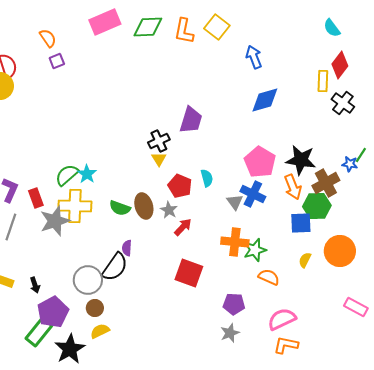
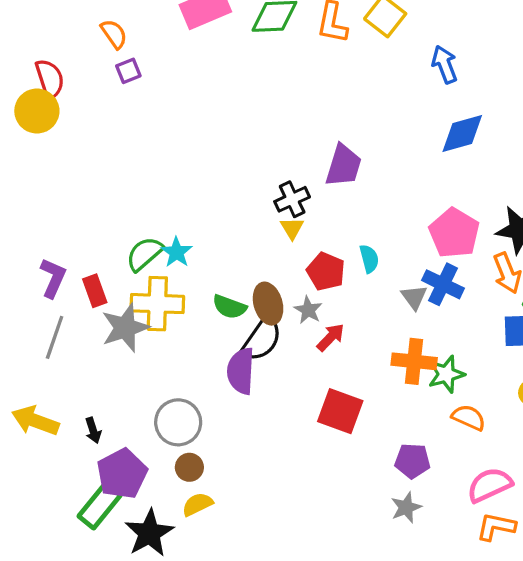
purple semicircle: (127, 248) -> (241, 371), size x1.8
black semicircle: (115, 267) -> (262, 339), moved

